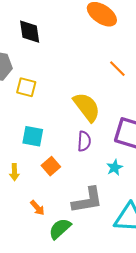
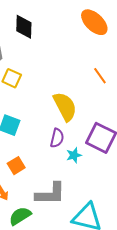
orange square: (51, 166) -> (16, 166), moved
cyan star: (115, 168) -> (74, 155), moved

